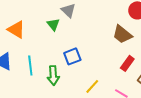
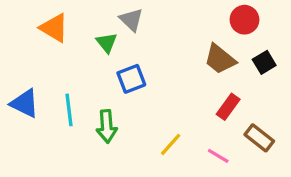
orange triangle: (16, 29) -> (54, 28), moved
blue square: (72, 56) -> (131, 79), moved

